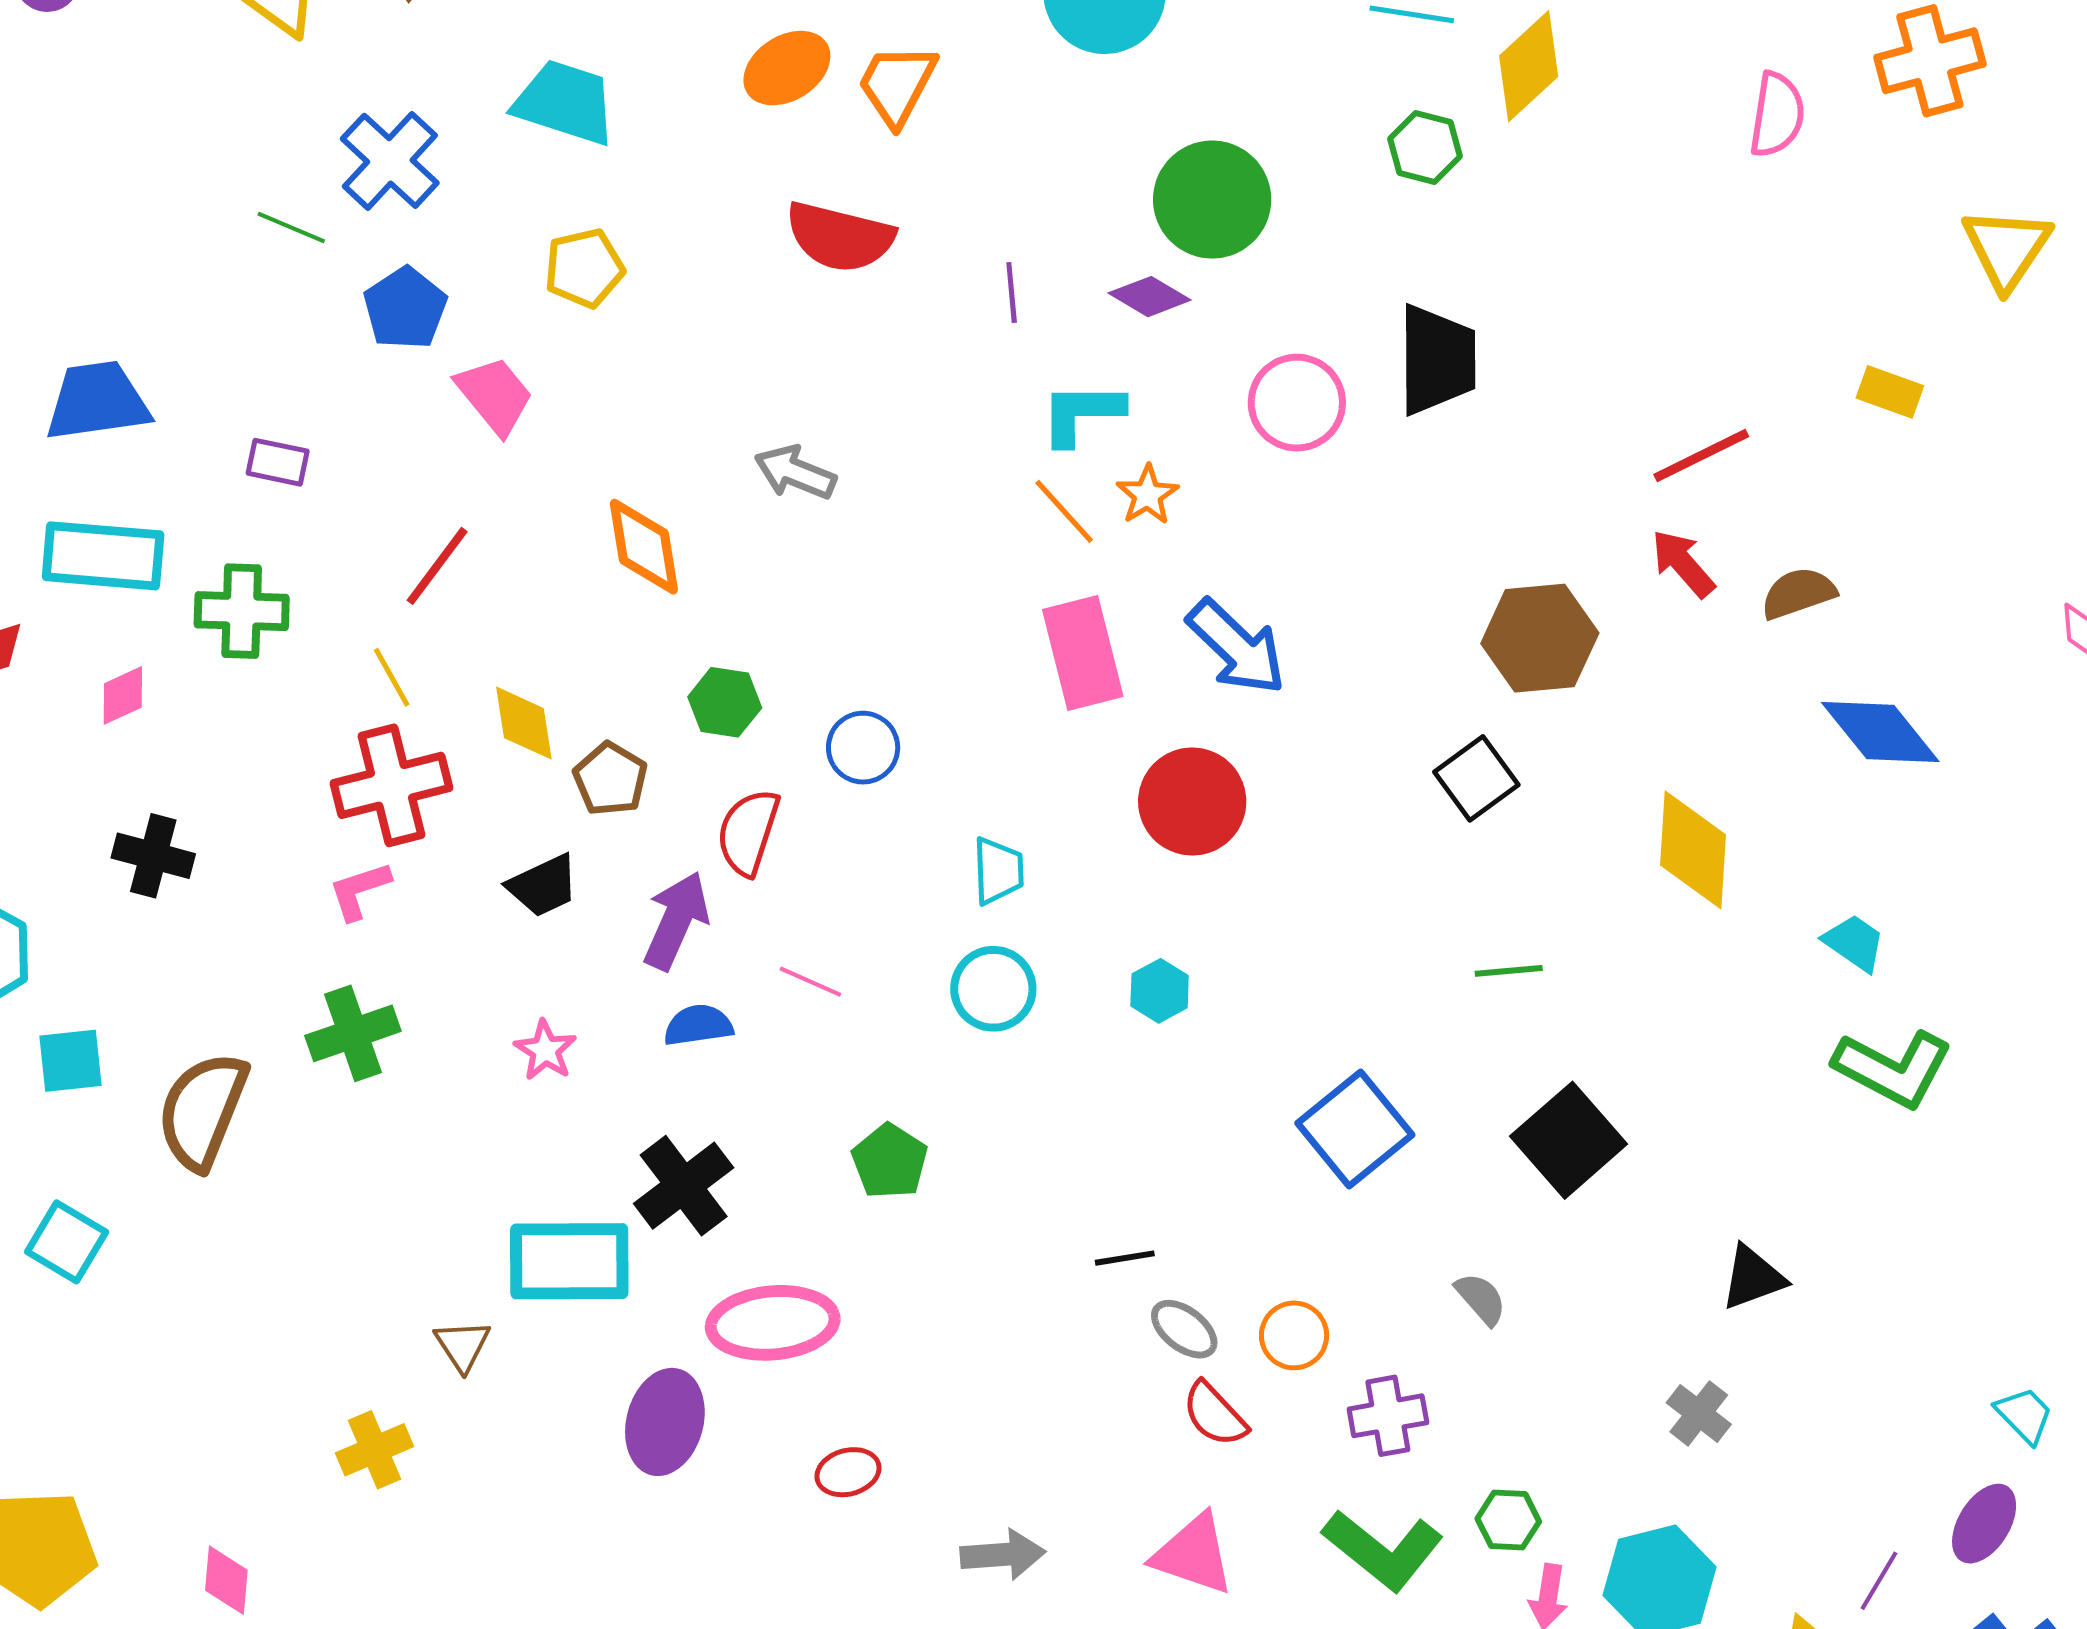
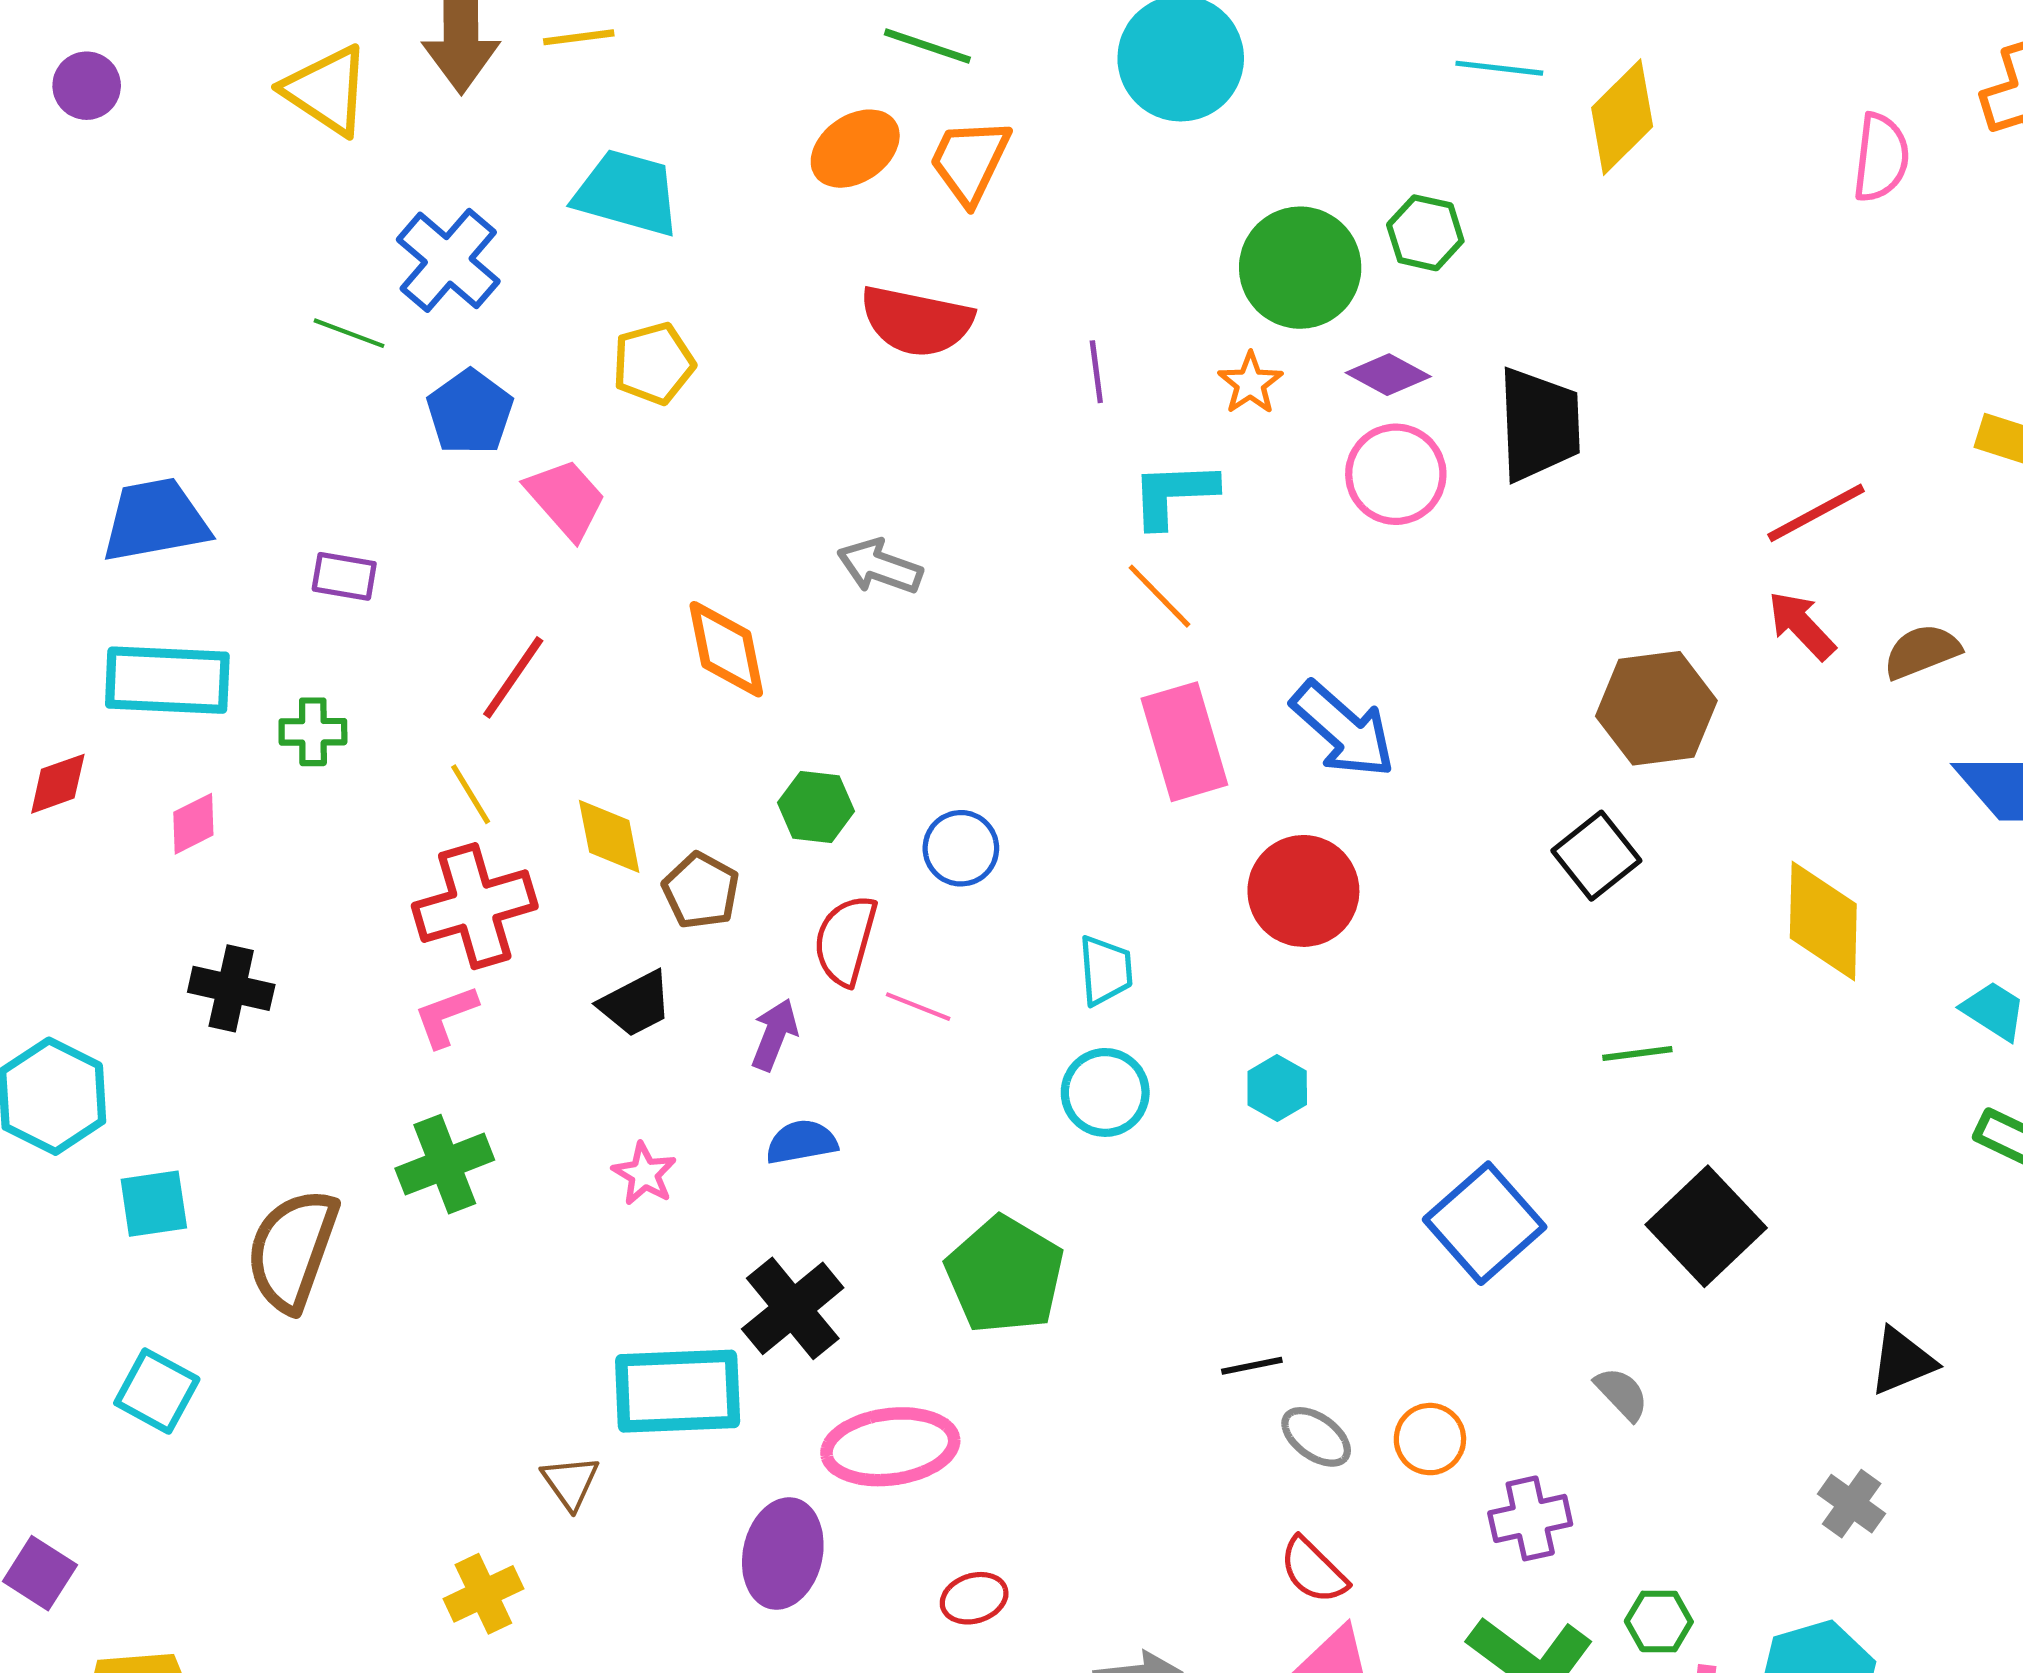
green hexagon: (1425, 148) -> (1425, 233), moved
purple diamond: (1150, 297) -> (1388, 375), moved
orange star: (1147, 495) -> (1250, 383), moved
green cross: (242, 611) -> (313, 732), size x0.7
purple arrow: (676, 921) -> (774, 1035), size x0.7
pink line: (810, 982) -> (918, 1007), moved
green pentagon: (890, 1161) -> (1005, 1275), size x1.5
red semicircle: (1215, 1414) -> (1313, 1570), moved

